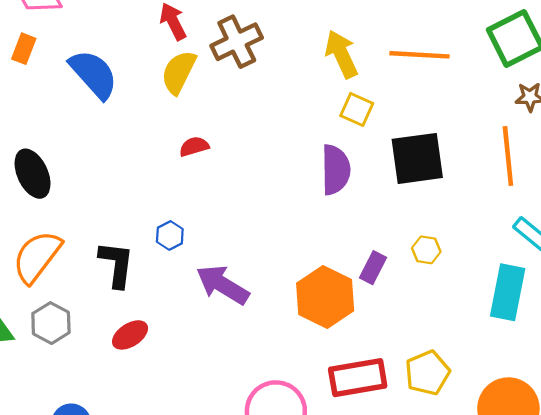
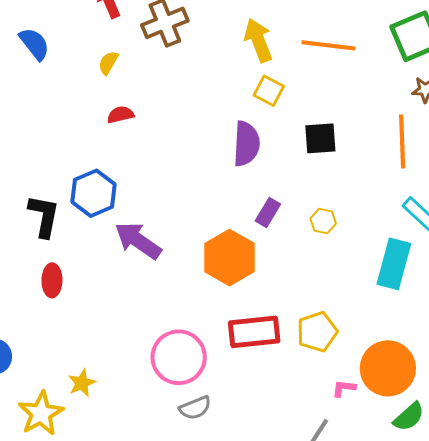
yellow semicircle: (179, 72) -> (108, 63), moved, size x0.6
blue semicircle: (94, 74) -> (34, 44), size x0.7
black square: (417, 158) -> (320, 138), size x0.7
blue hexagon: (170, 235) -> (94, 193), size x1.8
purple rectangle: (373, 268) -> (268, 212), moved
red ellipse: (130, 335) -> (52, 280), turned -60

